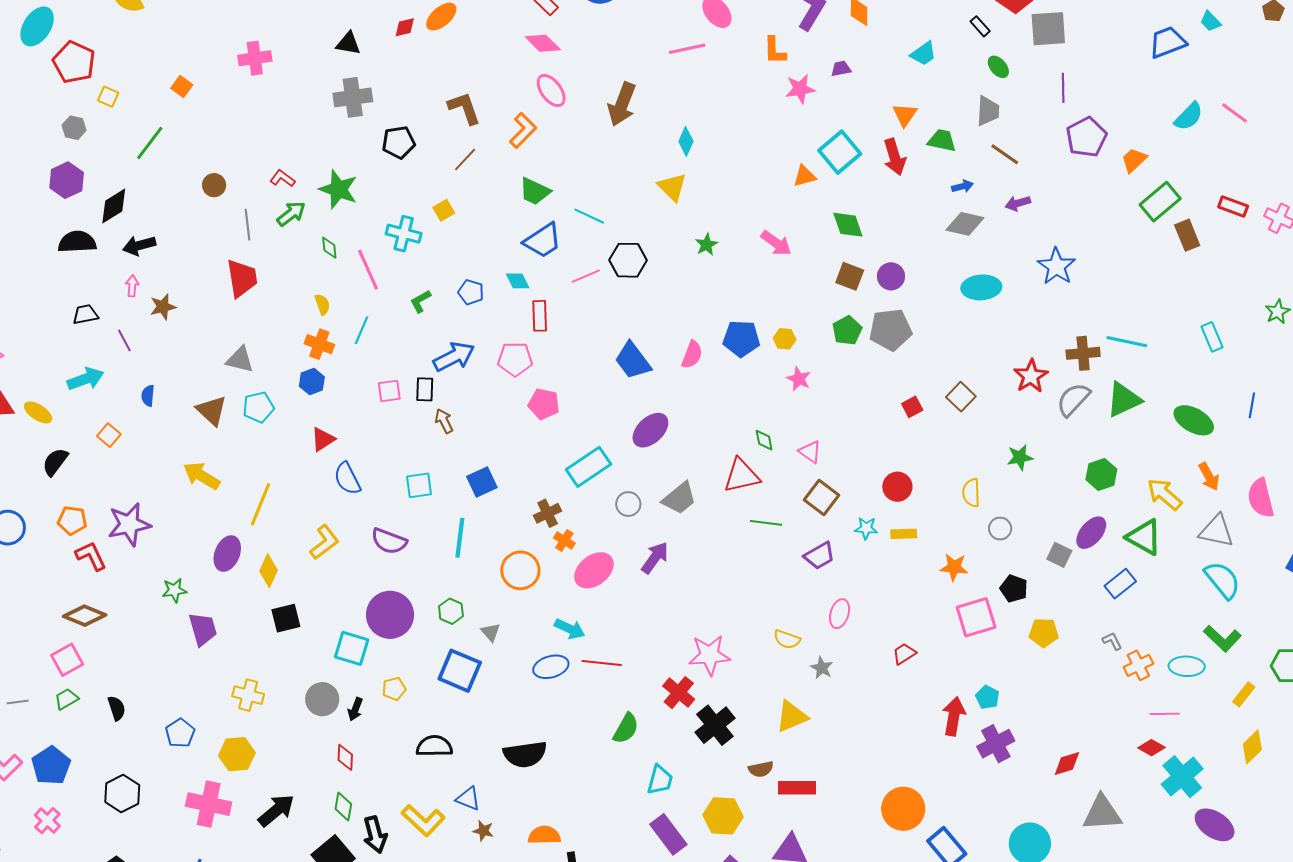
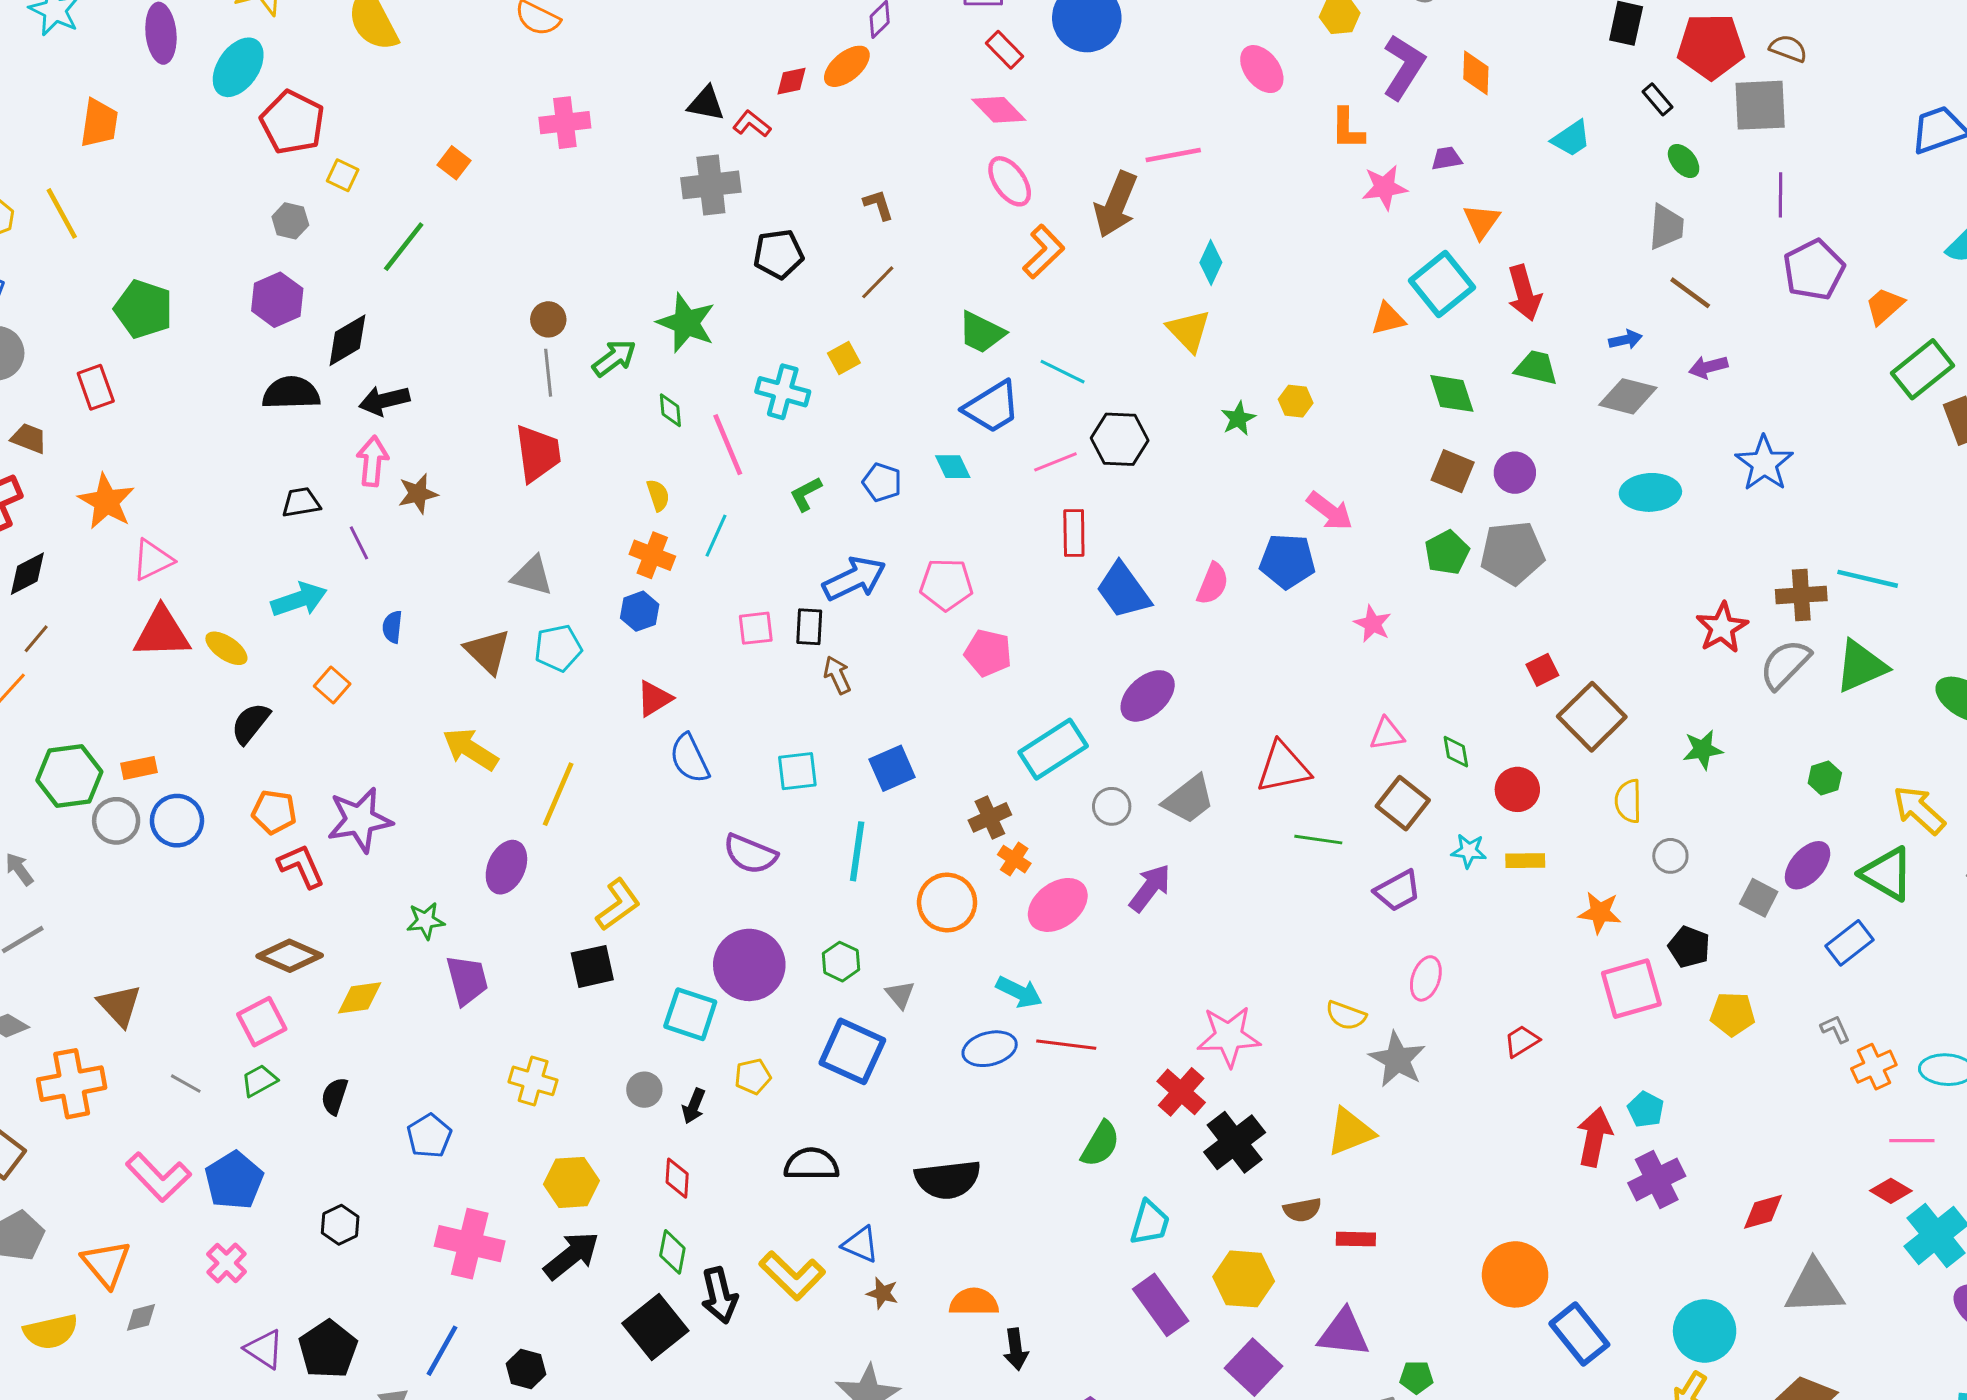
pink line: (687, 49) -> (1173, 155), moved
brown L-shape: (464, 108) -> (878, 205), size x0.6
orange triangle: (905, 115) -> (1482, 221), moved
orange L-shape: (523, 130) -> (1043, 252), moved
green trapezoid: (942, 141) -> (1536, 368), moved
red L-shape: (282, 178) -> (752, 124), moved
brown circle: (214, 185) -> (548, 319), moved
pink arrow: (776, 243) -> (1330, 511), moved
pink arrow: (132, 286) -> (372, 461), size x1.5
red rectangle: (540, 316) -> (1074, 533), moved
yellow hexagon: (785, 339) -> (1296, 401), moved
brown square: (961, 397) -> (1592, 717), moved, size x1.5
green diamond: (764, 440) -> (1456, 752), moved
pink triangle: (810, 452) -> (1387, 734), turned -45
green hexagon: (1101, 474) -> (1825, 778), size x0.7
yellow L-shape: (324, 542) -> (618, 905), moved
yellow diamond: (268, 571) -> (360, 998), moved, turned 56
gray star: (822, 668) -> (1397, 1059), size x1.6
gray circle: (322, 699) -> (644, 1090), size x0.7
gray line: (18, 702) -> (186, 1084), turned 35
black semicircle: (117, 708) -> (335, 1096), turned -145
yellow hexagon: (237, 754) -> (571, 1182), moved
red rectangle: (797, 788) -> (1356, 1239), size x0.7
black hexagon: (122, 794) -> (340, 1225), size x0.7

